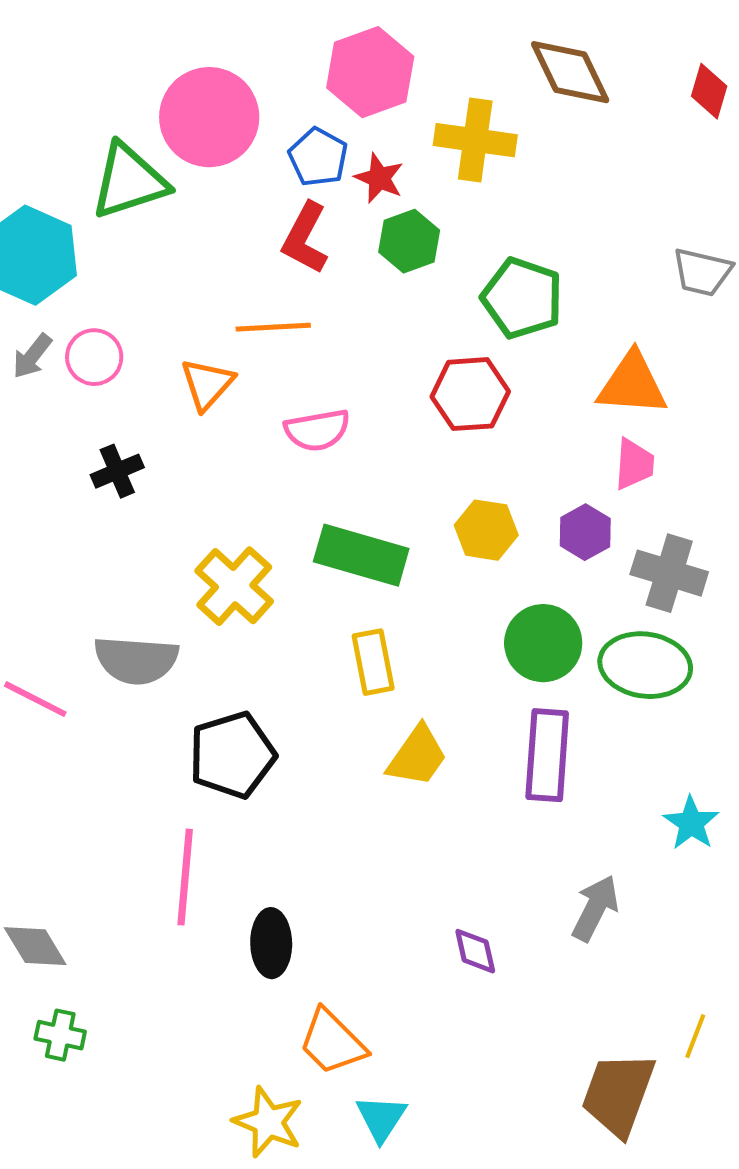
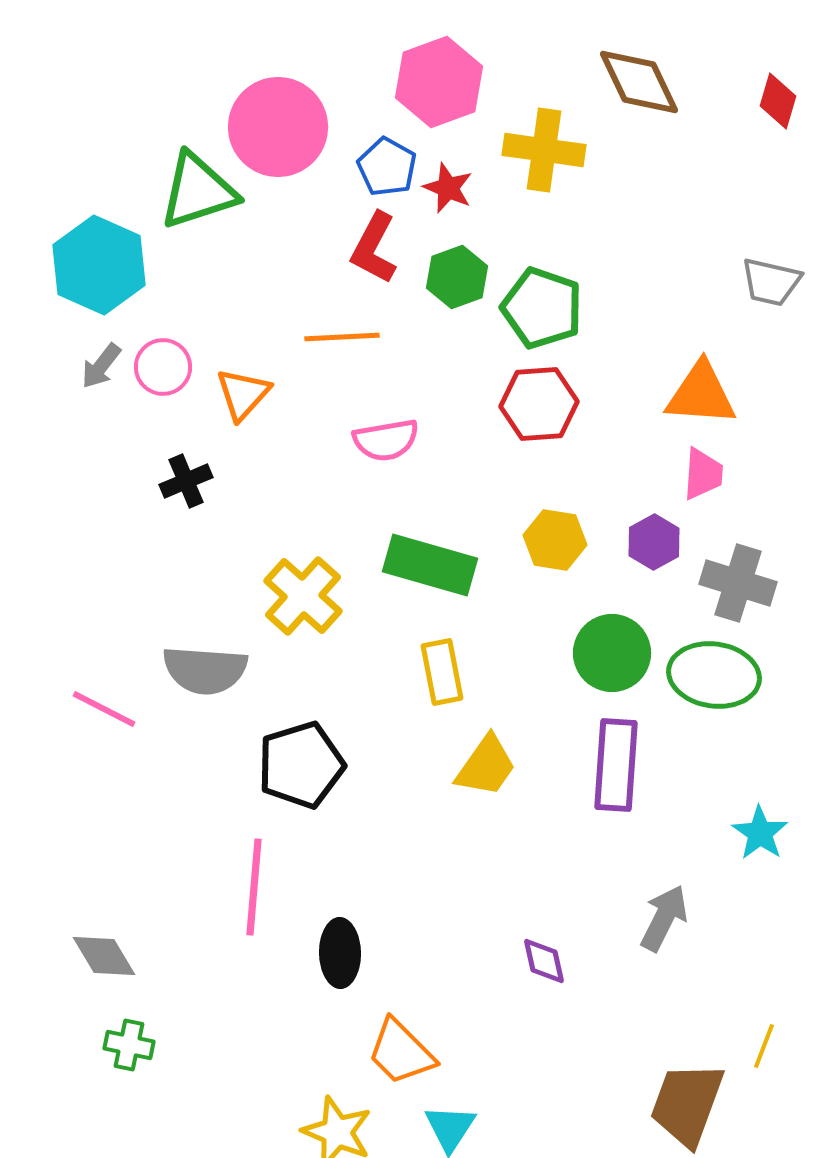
green hexagon: (409, 241) -> (457, 277), moved
green pentagon: (522, 298) -> (542, 308), moved
orange triangle: (207, 384) -> (243, 394), moved

